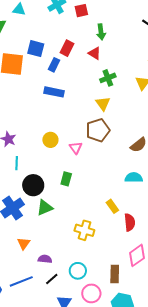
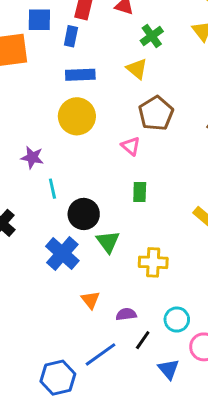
yellow triangle: (103, 104) -> (137, 69), moved
yellow circle: (50, 140) -> (77, 116), moved, size x1.6
green rectangle: (66, 179) -> (140, 192), moved
green triangle: (45, 208) -> (108, 242), turned -30
yellow cross: (84, 230) -> (153, 262), moved

